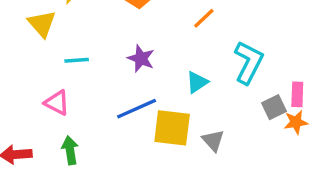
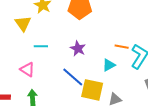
orange line: (204, 18) -> (122, 47), moved, turned 48
blue line: (137, 109) -> (73, 77), turned 60
gray triangle: (213, 140) -> (115, 99), turned 48

